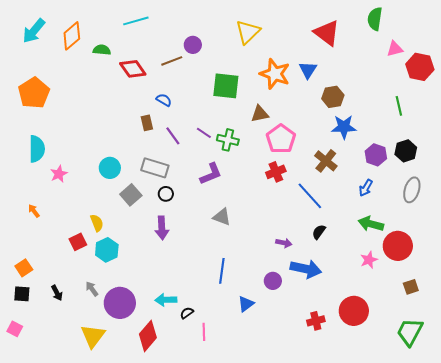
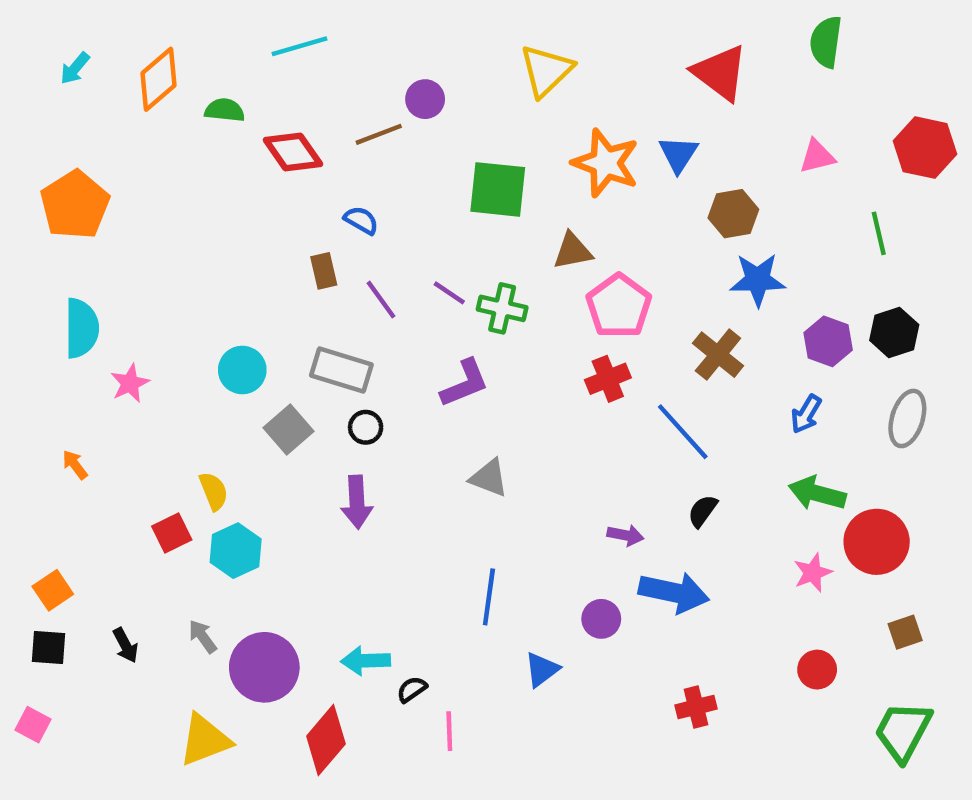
cyan arrow: (34, 31) -> (75, 68), size x0.6
pink triangle: (395, 49) -> (817, 156), moved
red circle: (354, 311) -> (817, 670), moved, size x0.6
yellow triangle: (93, 336) -> (205, 740), turned 32

